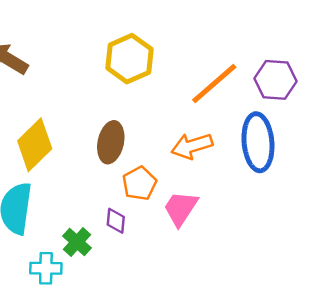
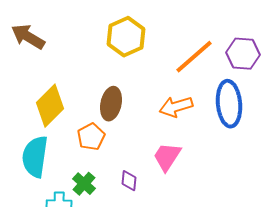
orange pentagon: (139, 183) -> (91, 137), moved
purple diamond: (116, 221) -> (129, 181), moved

